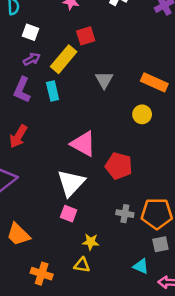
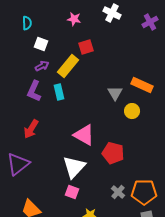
gray triangle: (104, 80) -> (115, 93), moved
gray cross: (125, 214) -> (118, 192), turned 32

